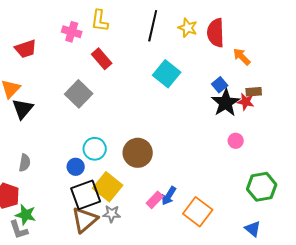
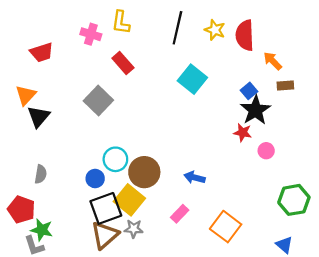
brown rectangle: (254, 92) -> (285, 86), moved
red star: (246, 102) -> (243, 133), moved
brown circle: (138, 153) -> (144, 172), moved
blue arrow: (169, 196) -> (195, 177), moved, turned 72

